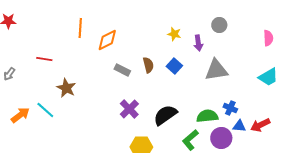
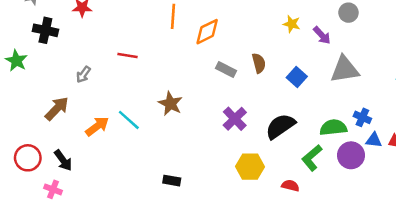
purple arrow: (198, 43) -> (322, 35), turned -35
blue square: (174, 66) -> (297, 77), moved
brown star: (66, 88) -> (170, 104), moved

